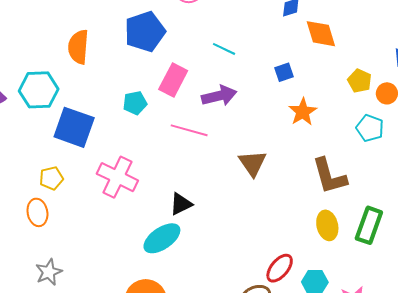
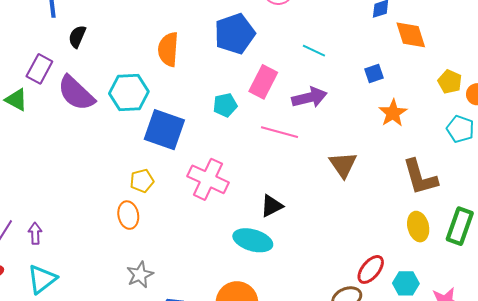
cyan ellipse: (162, 238) -> (253, 240), turned 51

